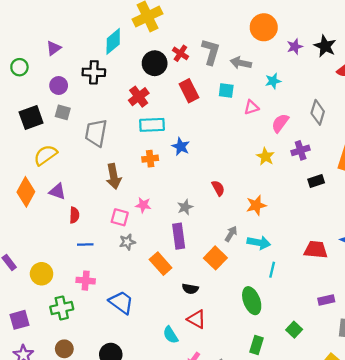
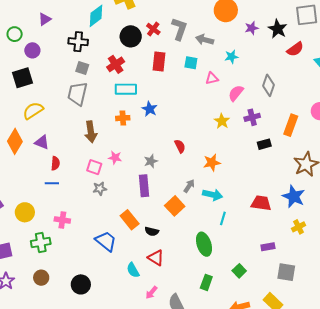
purple circle: (59, 86) -> (32, 50), moved
red rectangle: (189, 91) -> (159, 61), turned 30
gray square: (63, 112) -> (82, 68), moved
blue line: (85, 244) -> (52, 183), moved
orange rectangle: (161, 264) -> (130, 220), moved
blue trapezoid: (121, 302) -> (106, 241), moved

